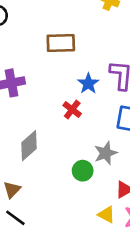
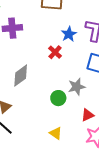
yellow triangle: (107, 215) -> (56, 133), moved

